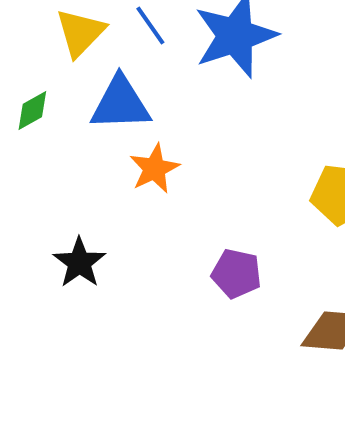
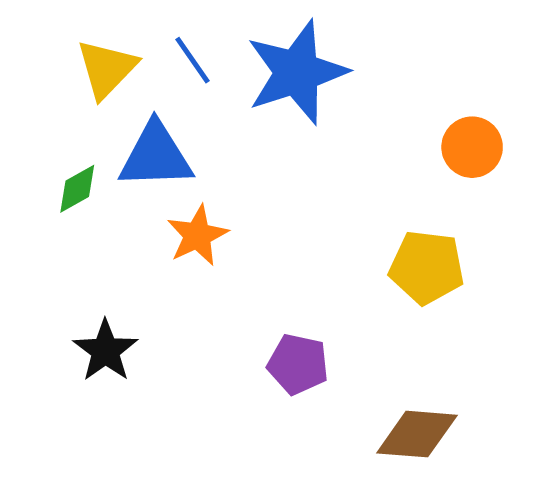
green diamond: (32, 111) -> (77, 189), moved

